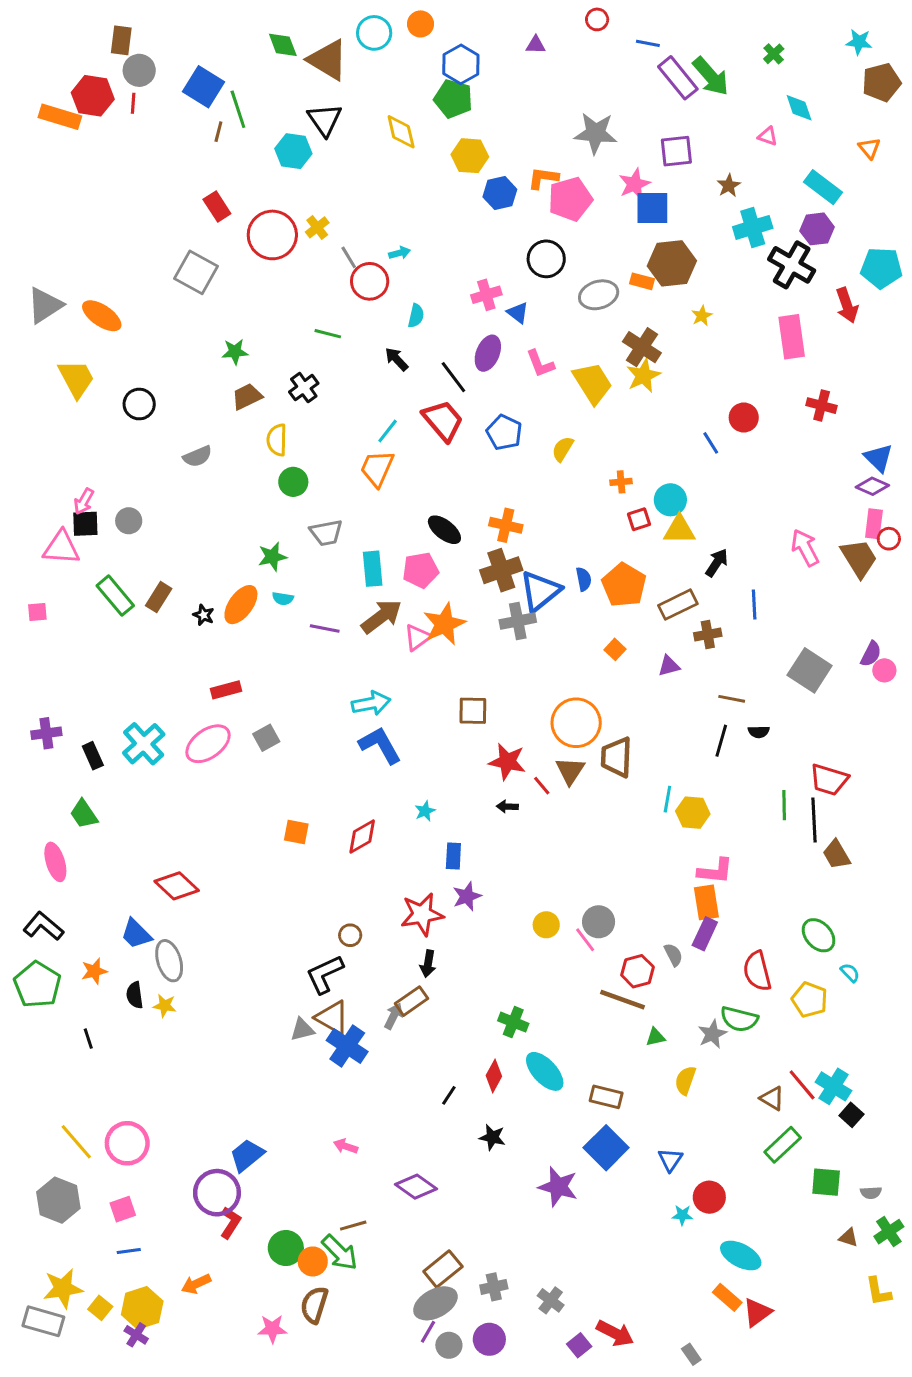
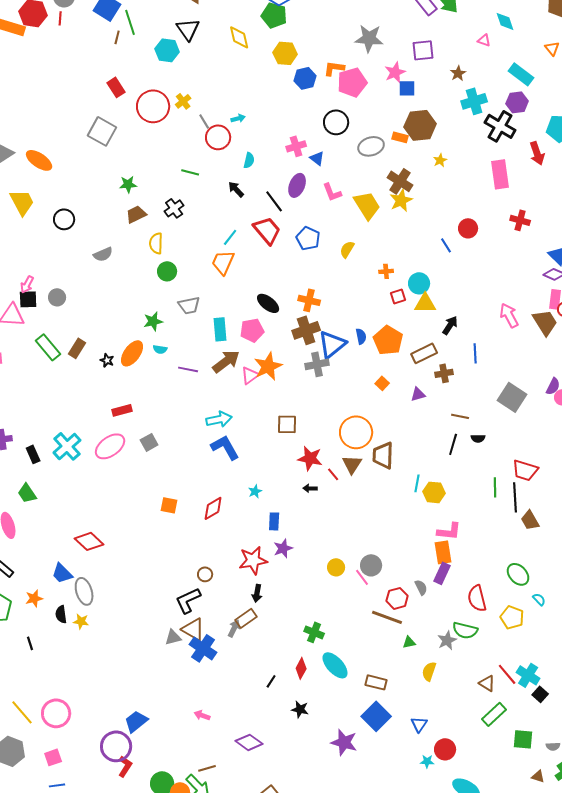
blue square: (652, 208) -> (407, 88), size x0.7

